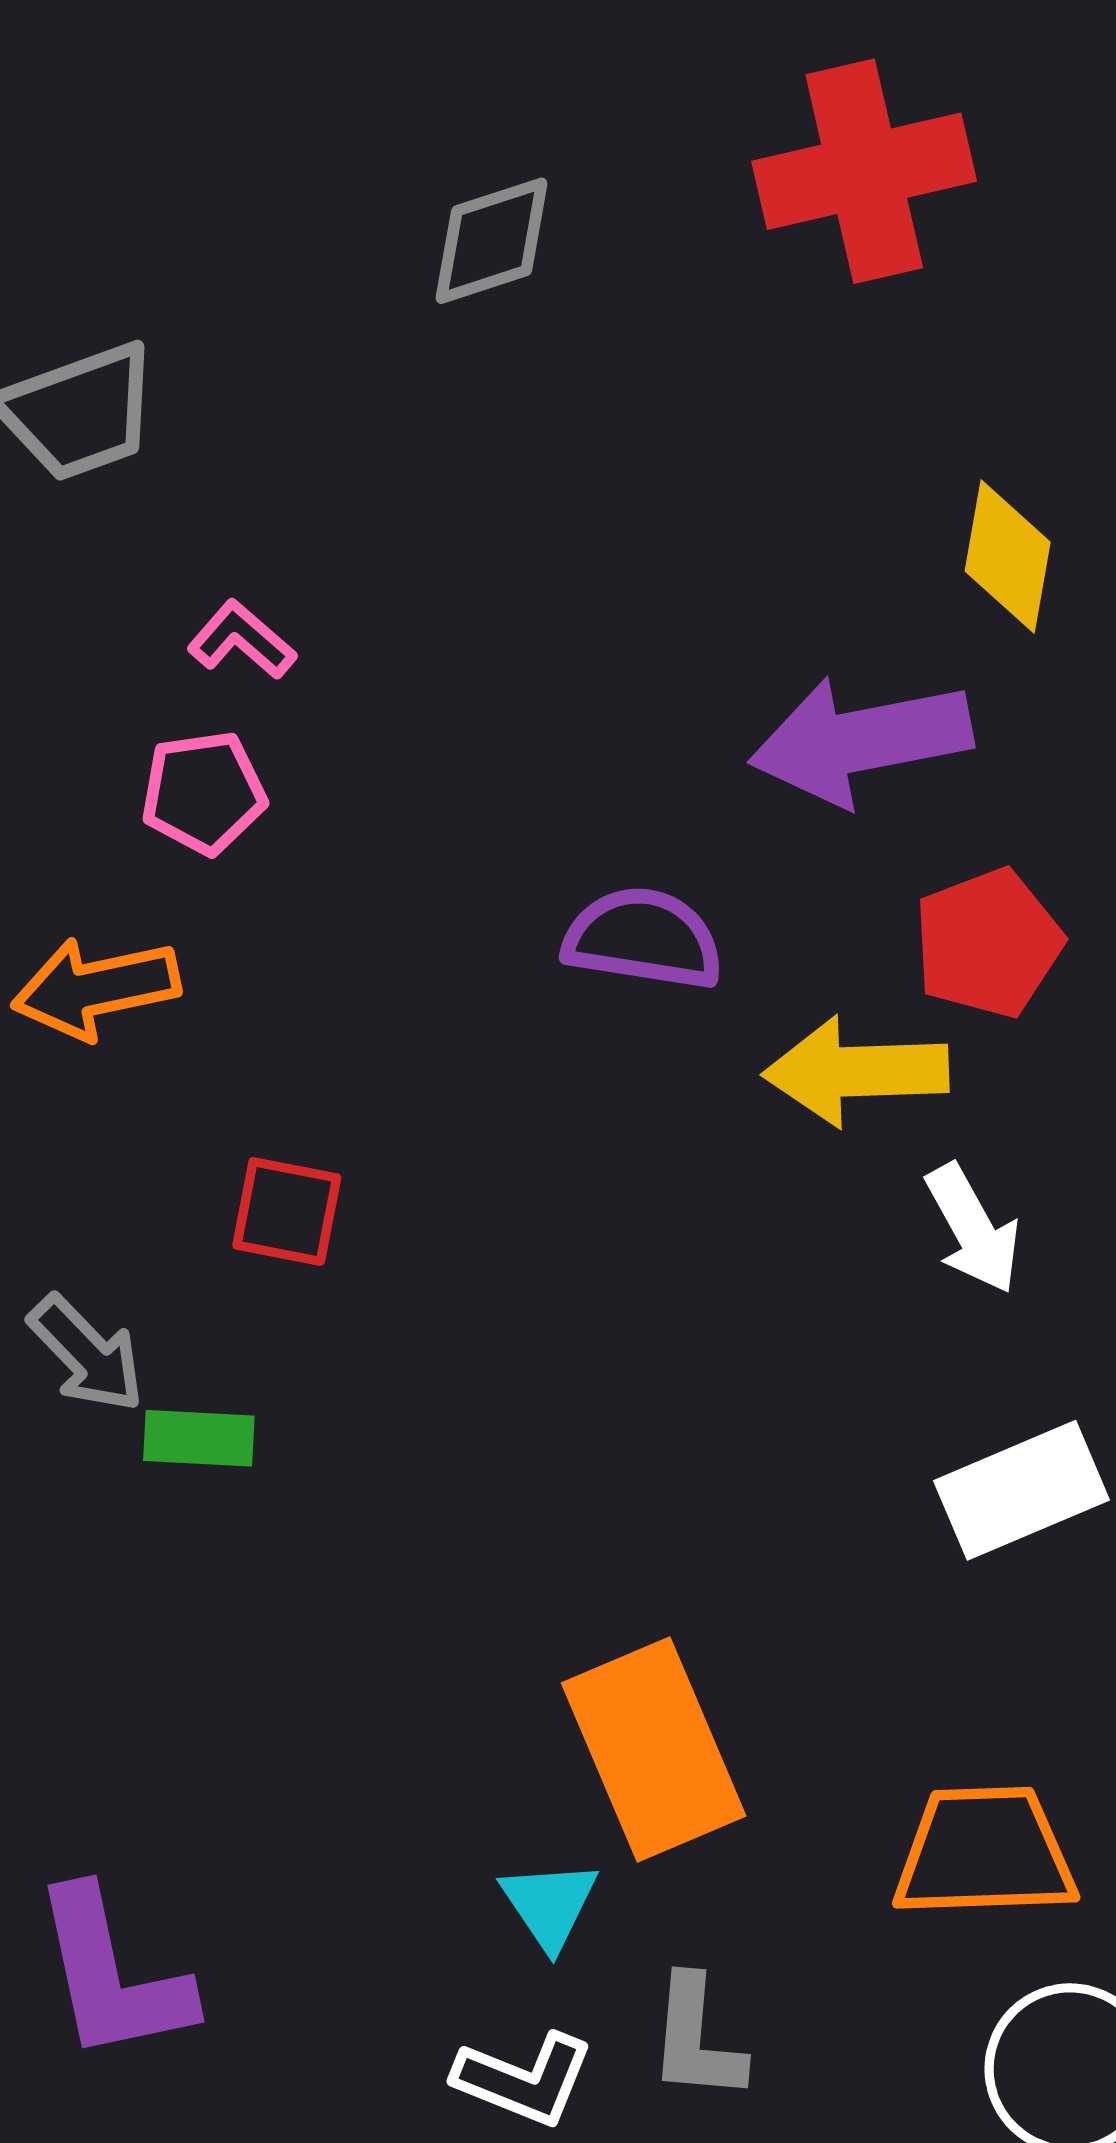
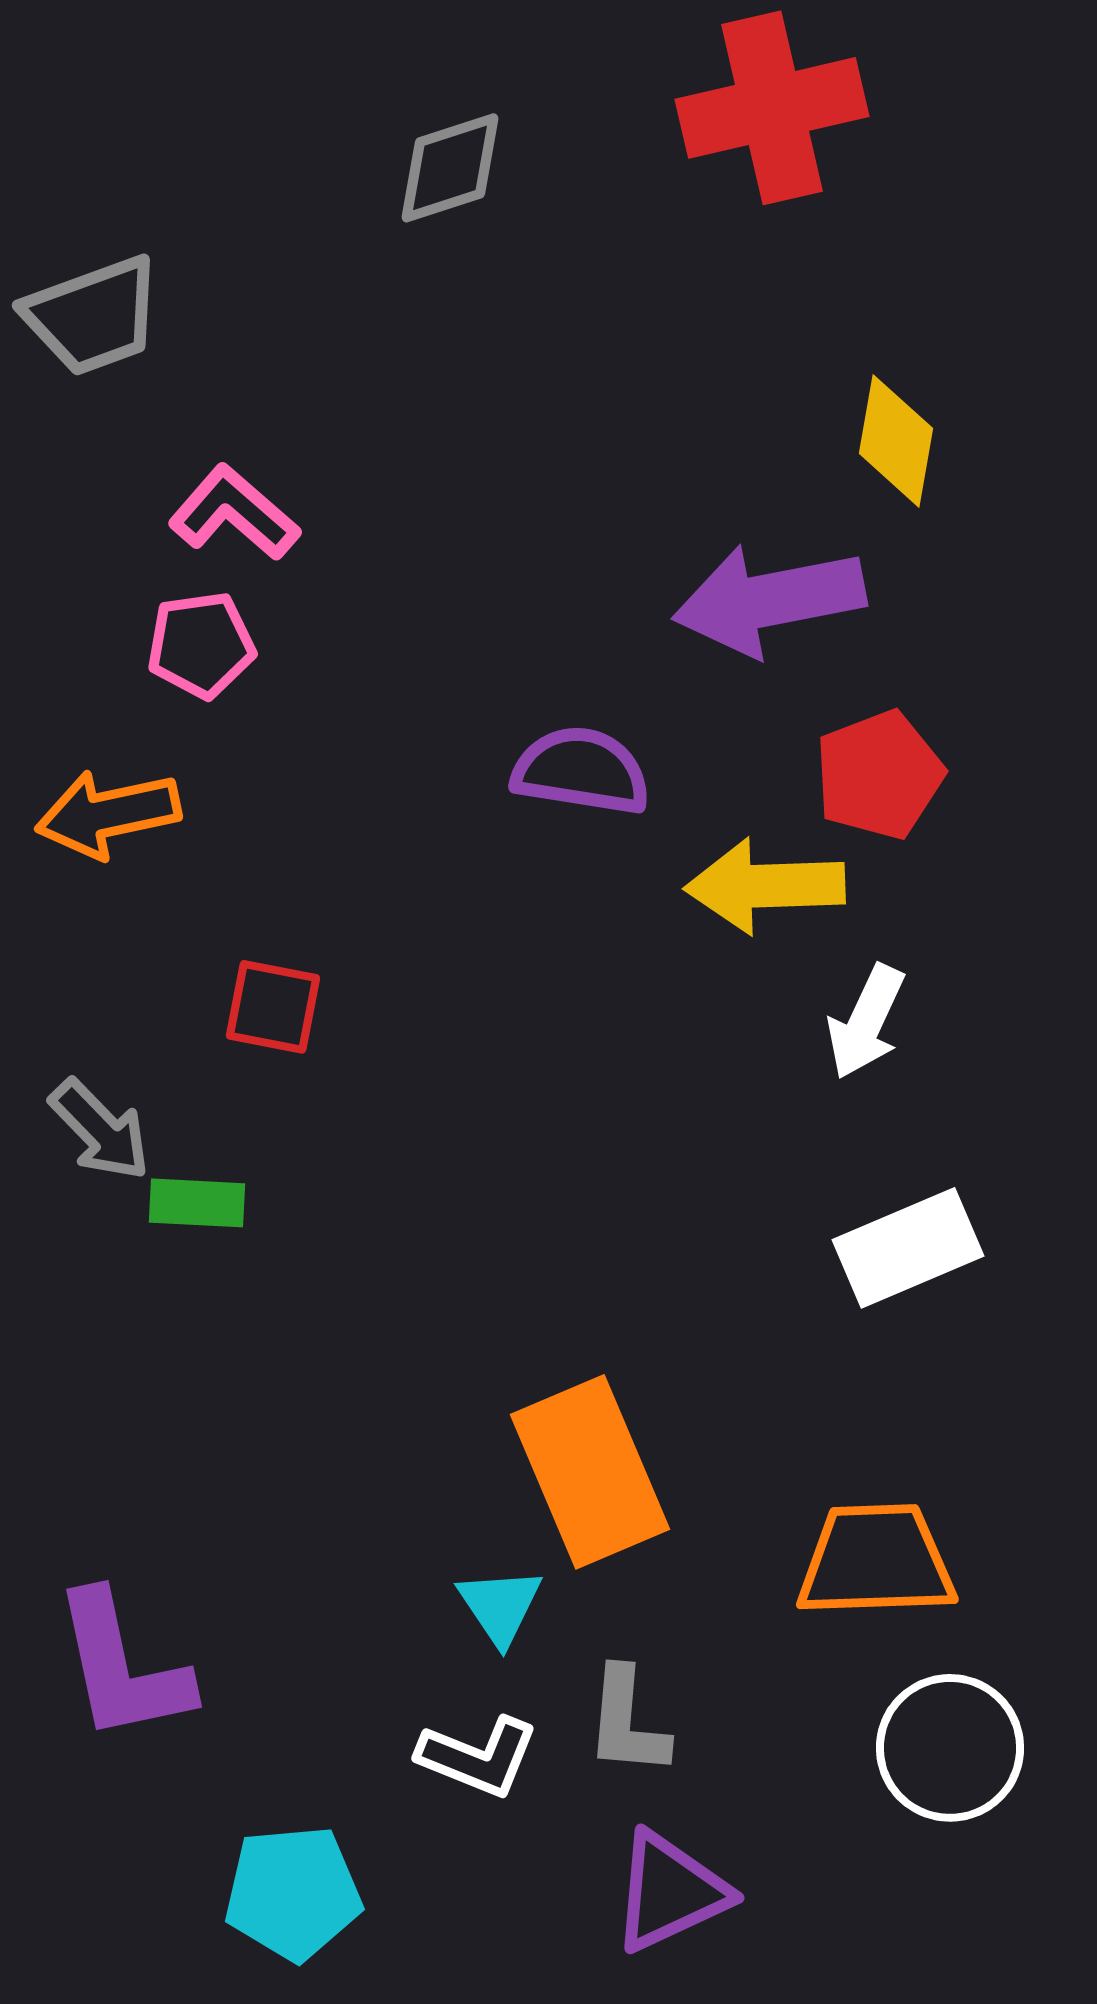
pink L-shape: (242, 640) -> (234, 513), size x1.4
white arrow: (973, 1229) -> (866, 1022), turned 54

